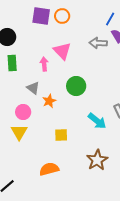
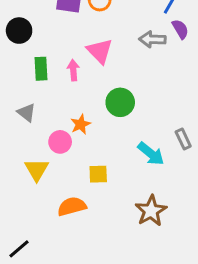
green rectangle: (12, 63) -> (41, 69), moved
gray triangle: (33, 88) -> (26, 113), moved
pink circle: (23, 112) -> (60, 142), moved
orange semicircle: (49, 169) -> (72, 206), moved

